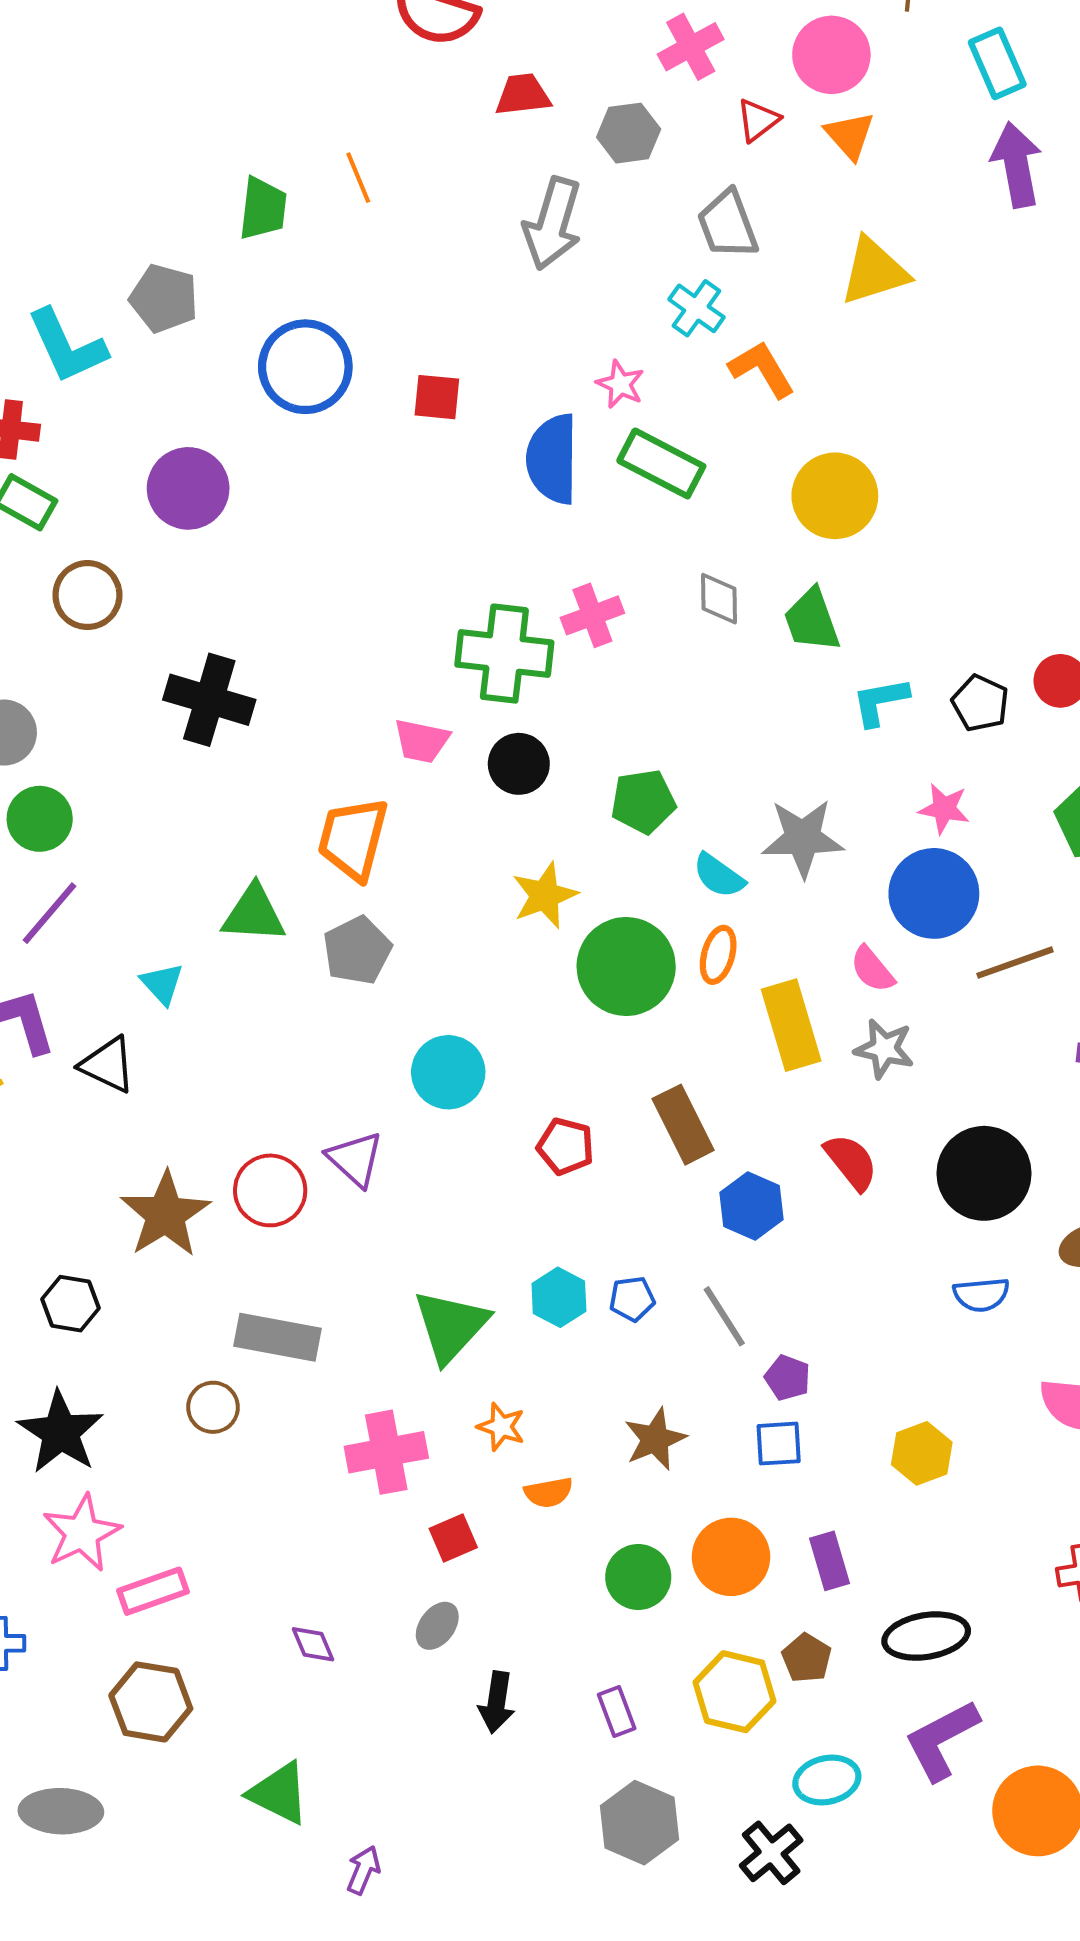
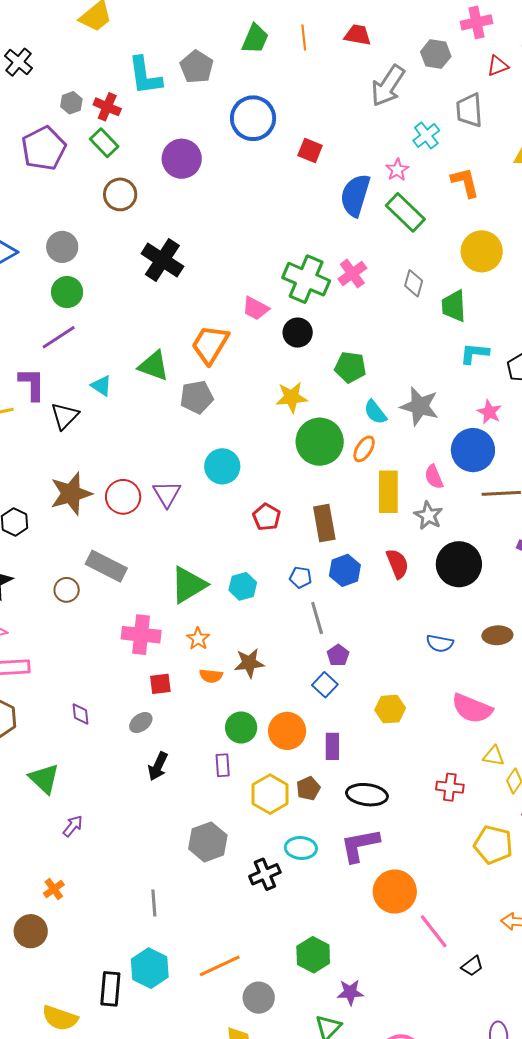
red trapezoid: (523, 95) -> (358, 35), moved
cyan cross: (696, 308) -> (426, 136), moved
pink cross: (592, 615) -> (352, 274), turned -32
cyan triangle: (162, 984) -> (101, 386), turned -30
black triangle: (108, 1065) -> (65, 416), turned 32
black circle: (984, 1173) -> (459, 564), moved
blue pentagon: (632, 1299) -> (301, 577), moved
brown star: (655, 1439) -> (249, 663), moved
blue square: (779, 1444) -> (325, 685), turned 30
purple rectangle: (617, 1711) -> (223, 765), moved

